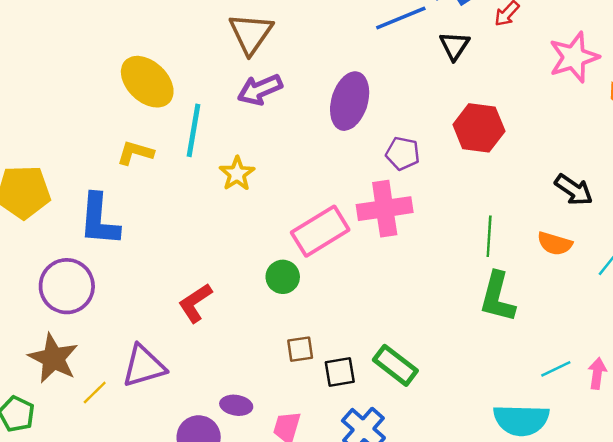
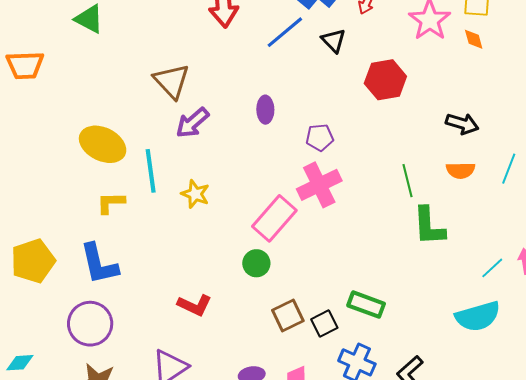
purple ellipse: (350, 101) -> (265, 110), size x0.6
red hexagon: (479, 128) -> (385, 80), moved
red L-shape: (195, 303) -> (195, 305), turned -104
brown square: (300, 349) -> (288, 315), size x1.4

